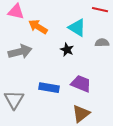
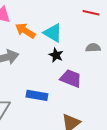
cyan triangle: (77, 28) -> (53, 33), moved
purple trapezoid: (81, 84) -> (71, 78), moved

